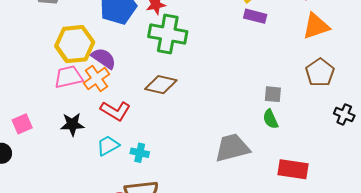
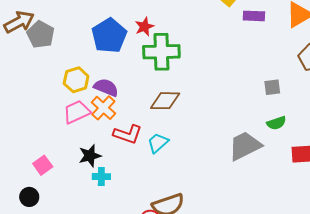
purple rectangle: (255, 16) -> (254, 16), moved
yellow hexagon: (75, 44) -> (76, 80), size x0.7
green semicircle: (271, 119) -> (276, 123), moved, turned -72
cyan trapezoid: (108, 146) -> (158, 143), moved
cyan cross: (140, 153) -> (101, 177), moved

